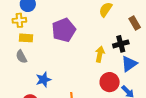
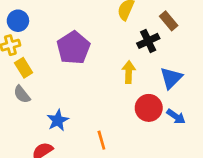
yellow rectangle: (26, 38) -> (24, 68), turned 64
black cross: (121, 44) -> (148, 41), moved

